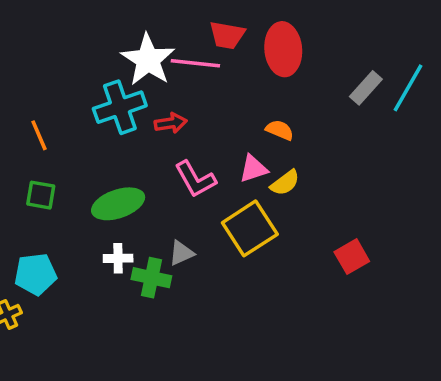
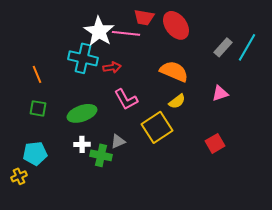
red ellipse: (283, 49) -> (176, 25), turned -32
cyan cross: (120, 107) -> (83, 58), turned 32
orange semicircle: (280, 130) -> (174, 71), size x1.8
pink triangle: (253, 169) -> (220, 93), moved

